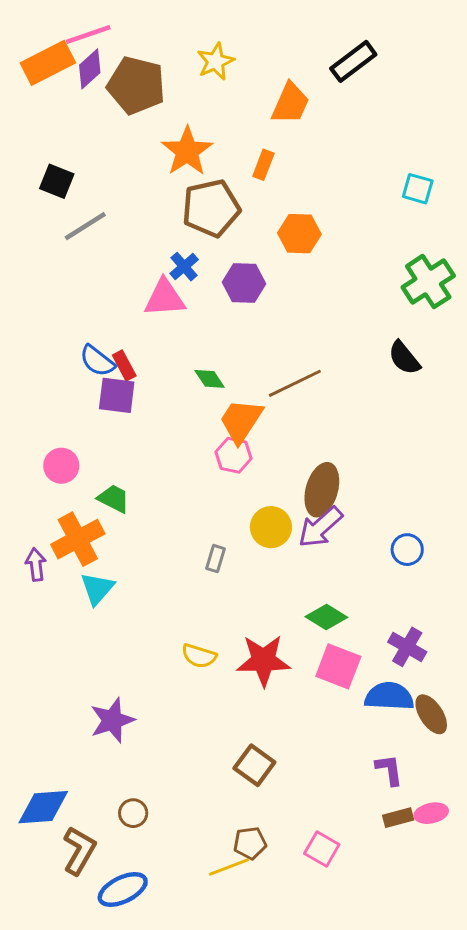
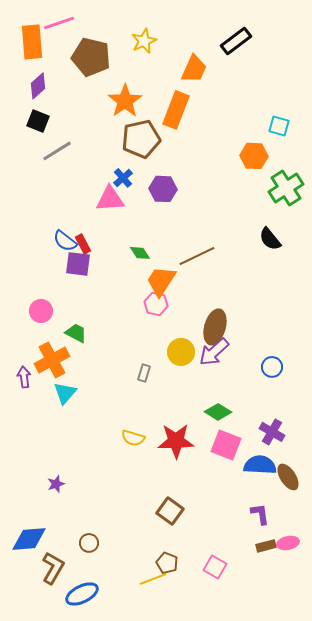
orange rectangle: (48, 63) -> (32, 42), turned -68
purple diamond: (90, 69) -> (38, 86), moved
orange rectangle: (263, 165) -> (176, 110), size x1.8
orange hexagon: (299, 234) -> (254, 156), moved
purple star: (112, 720) -> (56, 484), moved, size x0.6
brown pentagon: (250, 843) -> (167, 563), turned 30

